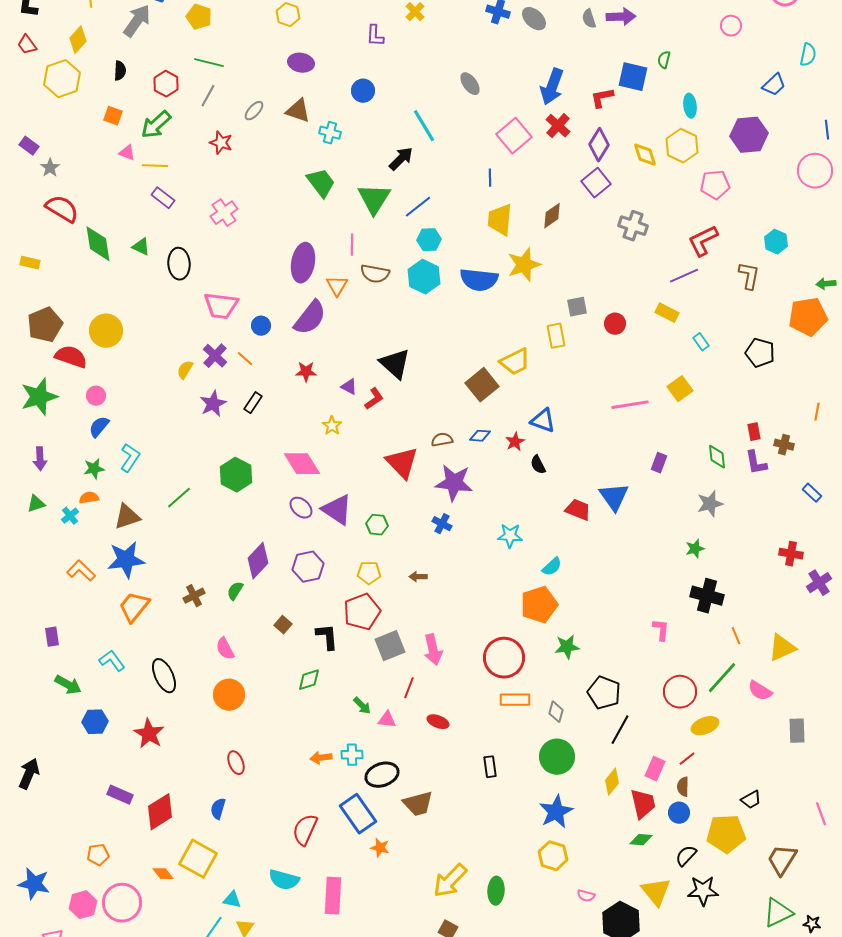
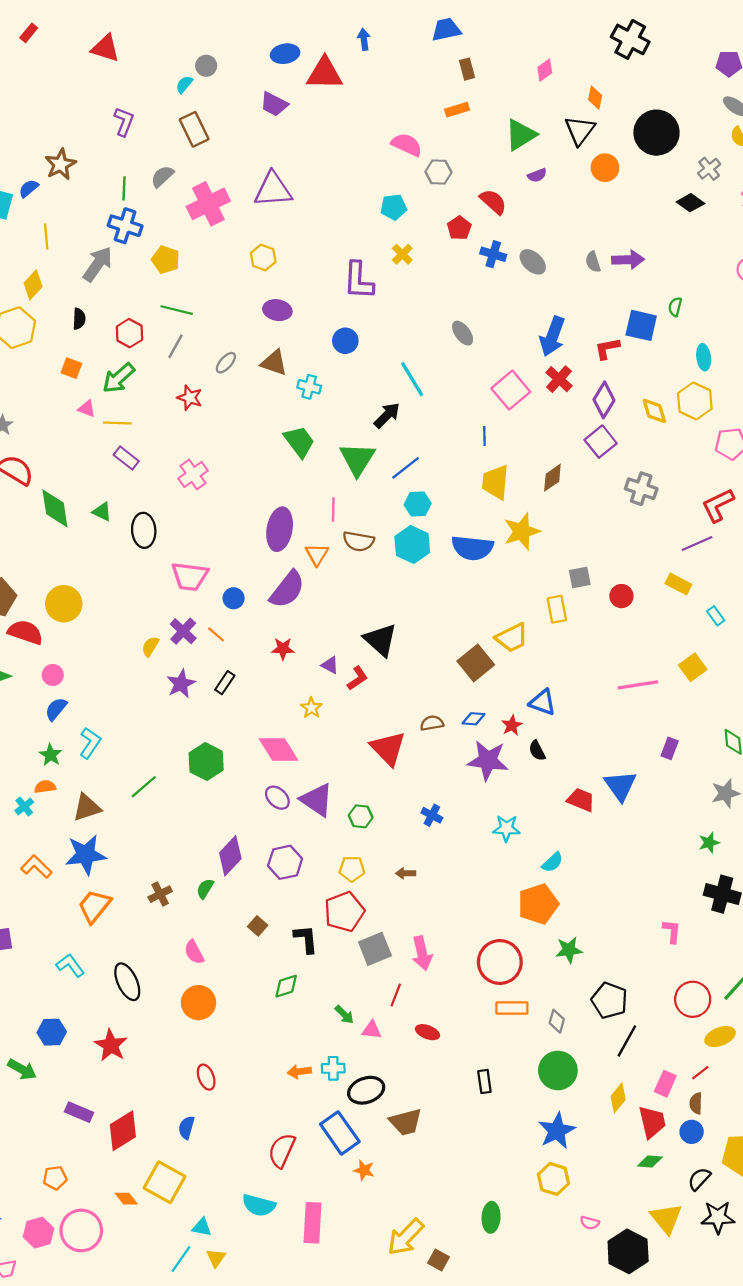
purple L-shape: (375, 36) -> (358, 280), size x1.6
green star: (94, 469) -> (51, 755), turned -30
purple star: (454, 483) -> (488, 760), moved
green arrow: (68, 685) -> (22, 1069), moved
yellow arrow: (450, 881) -> (406, 1237), moved

